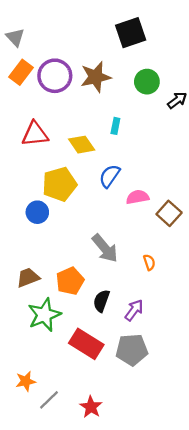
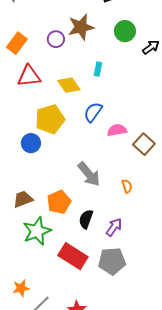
orange rectangle: (21, 72) -> (17, 43), moved
purple circle: (55, 76) -> (56, 39), moved, size x0.6

